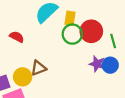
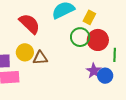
yellow rectangle: (70, 18) -> (89, 17), moved
red semicircle: (17, 37) -> (30, 24), size x1.6
yellow circle: (23, 77) -> (25, 52), moved

